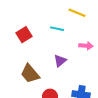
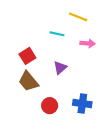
red square: (24, 35) -> (27, 56), moved
pink arrow: (86, 46) -> (88, 43), moved

